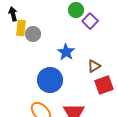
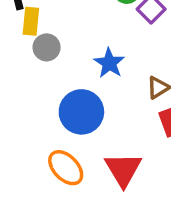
gray circle: (33, 34) -> (47, 47), moved

